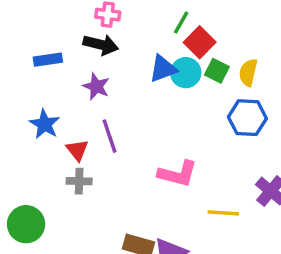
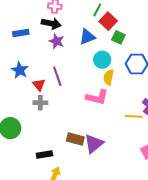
yellow semicircle: (248, 72) -> (109, 77), moved
cyan circle: (186, 73) -> (102, 60), moved
purple star: (96, 86) -> (57, 41), moved
yellow line: (223, 213) -> (134, 116), moved

